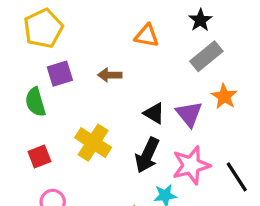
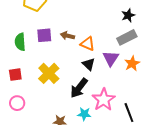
orange triangle: (147, 36) -> (88, 44), moved
purple square: (60, 74) -> (44, 35), moved
purple triangle: (189, 114) -> (111, 58), moved
pink star: (191, 165) -> (104, 100), turned -30

